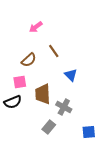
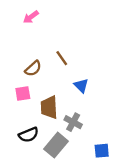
pink arrow: (36, 27) -> (31, 17), moved
black semicircle: (13, 102) -> (29, 135), moved
gray rectangle: (49, 127) -> (56, 145), size x1.5

